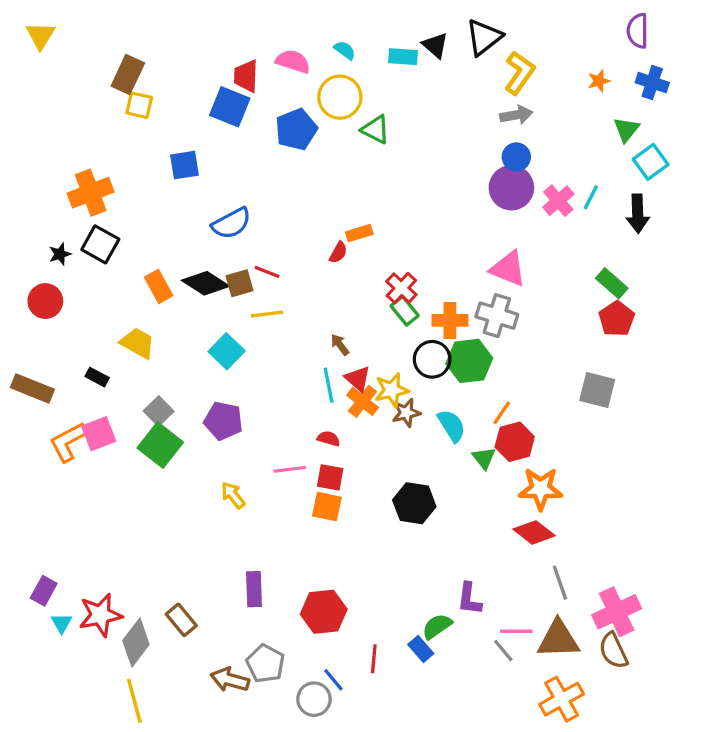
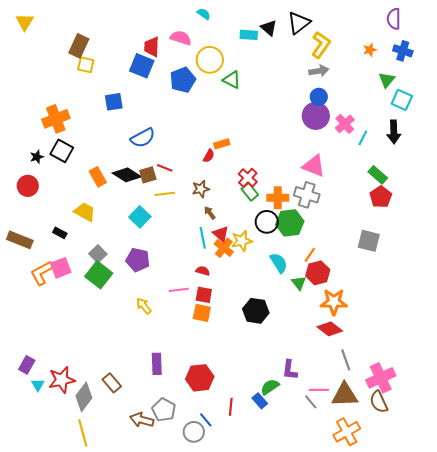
cyan semicircle: (345, 50) -> (204, 14), moved
cyan square: (651, 162) -> (402, 100), turned -30
cyan line: (591, 197) -> (363, 138), moved
brown star: (406, 413) -> (201, 189), moved

